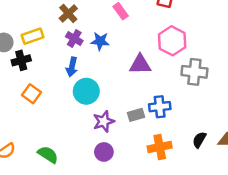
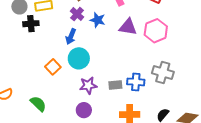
purple triangle: (140, 64) -> (128, 27), moved
gray cross: (194, 72) -> (163, 73), moved
orange square: (32, 94) -> (53, 67), moved

